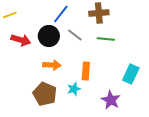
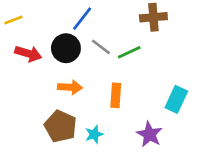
brown cross: (99, 13) -> (153, 17), moved
green line: (106, 39) -> (129, 52), moved, turned -30
cyan star: (74, 89) -> (94, 134), moved

